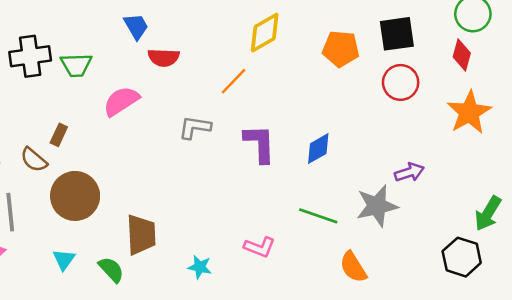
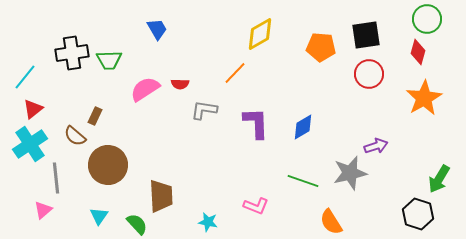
red semicircle: (164, 58) -> (180, 84), moved, size x0.7

